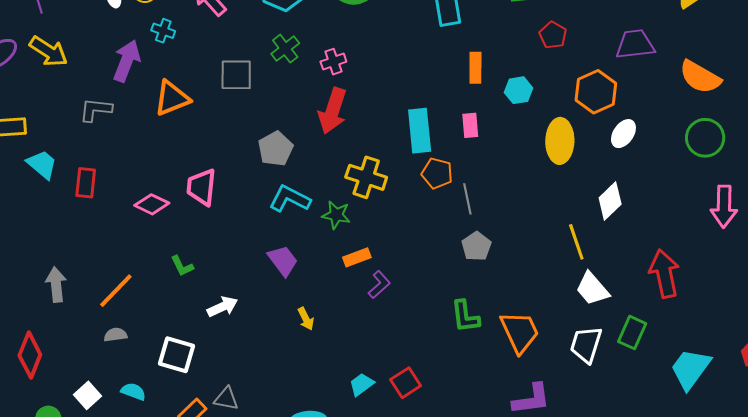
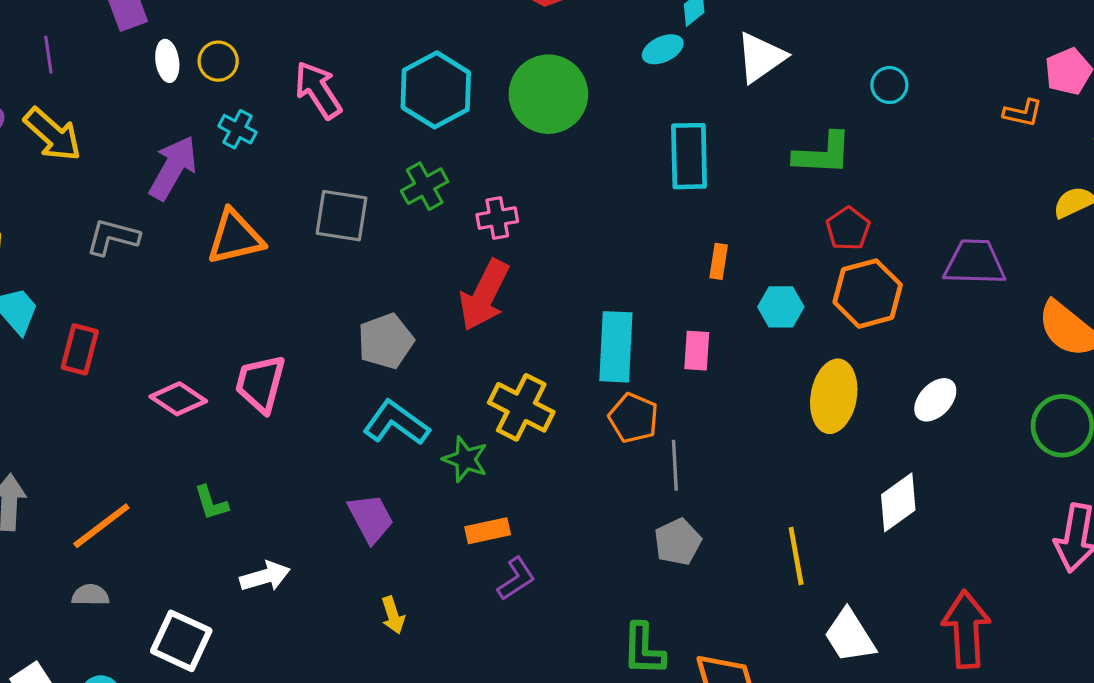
orange rectangle: (475, 68) -> (719, 261), size x0.7
orange hexagon: (596, 92) -> (868, 294), moved
yellow line: (576, 242) -> (796, 556), moved

